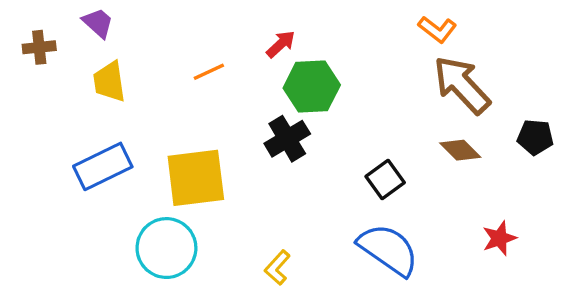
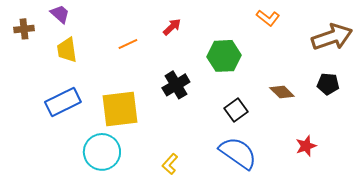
brown arrow: (462, 85) -> (332, 37), moved, turned 114
green hexagon: (312, 86) -> (224, 56), moved

